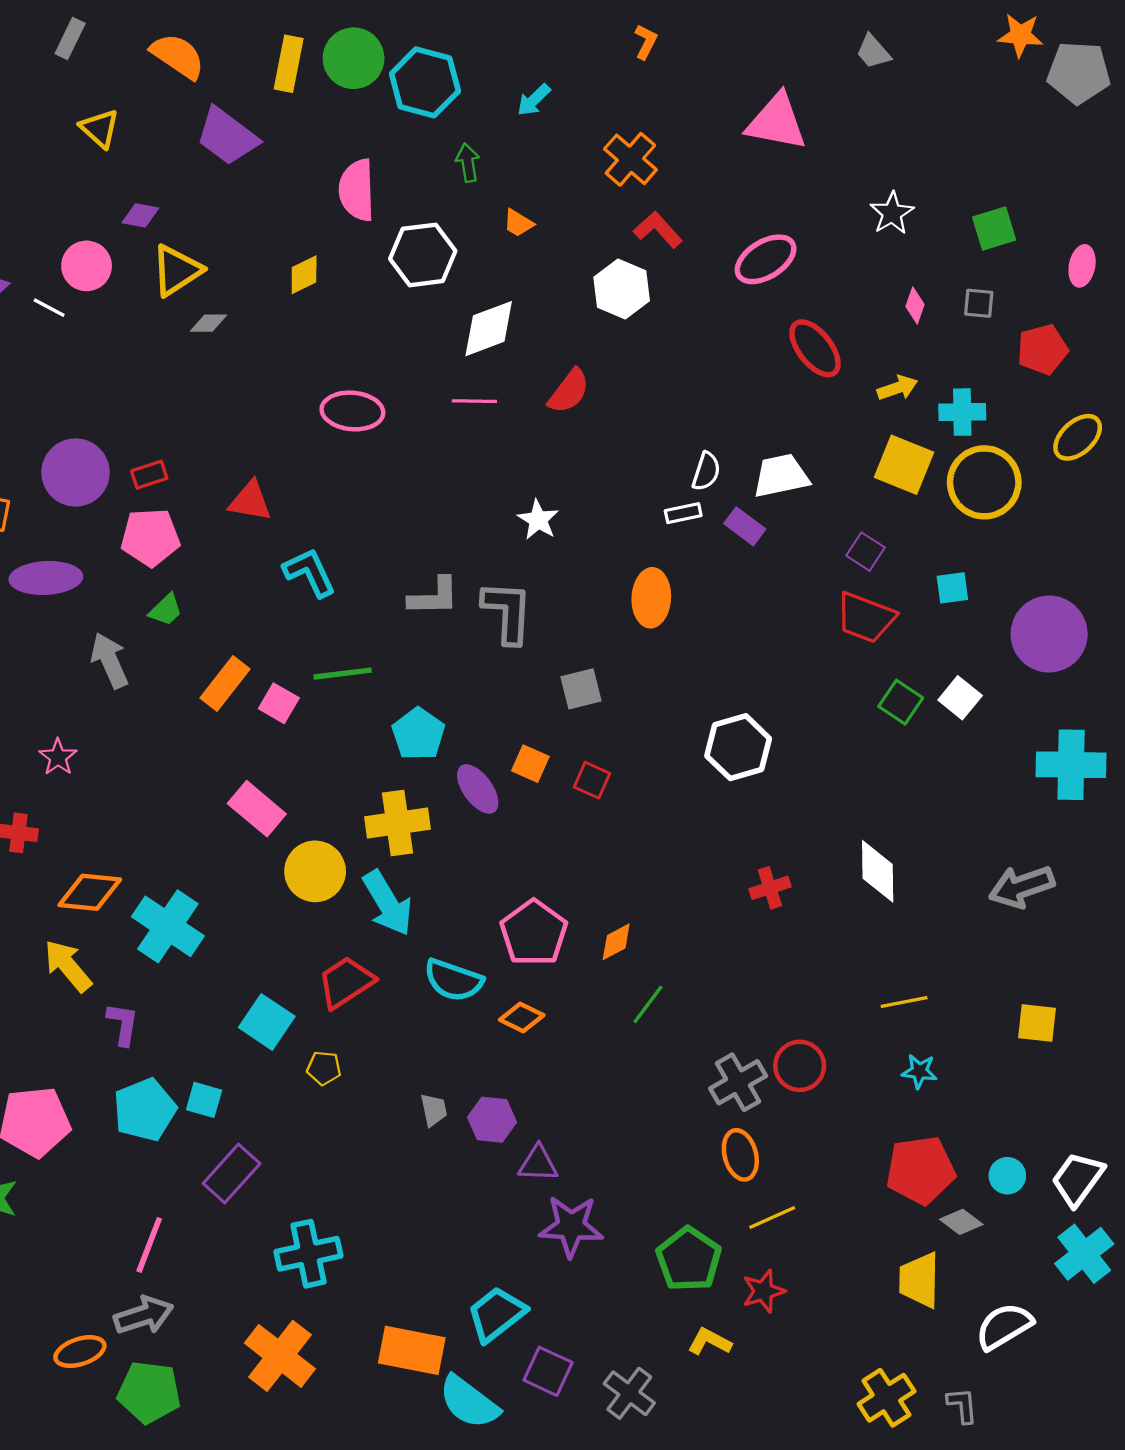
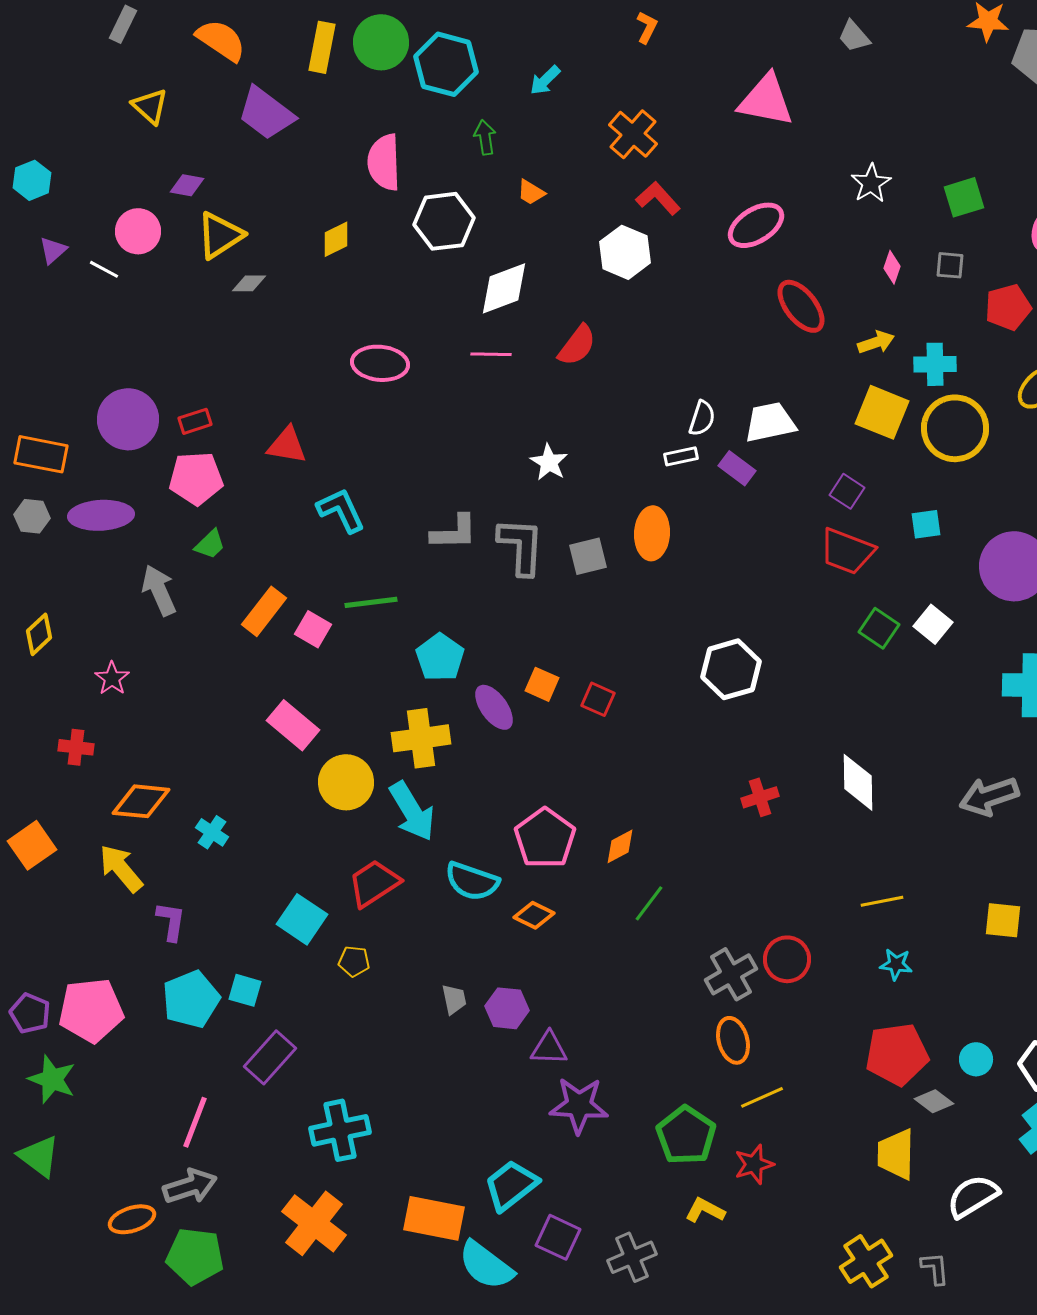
gray square: (581, 689) -> (588, 556), moved
cyan cross: (168, 926) -> (212, 832), size x0.5
gray cross: (629, 1393) -> (632, 1257), turned 30

